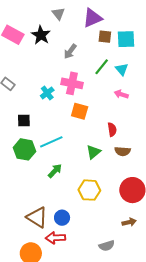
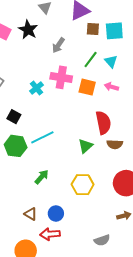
orange square: (80, 111) -> (87, 87), moved
black square: (24, 120) -> (14, 117), turned 32
red semicircle: (112, 129) -> (103, 123), size x1.6
green arrow: (55, 171) -> (42, 177), moved
brown triangle: (37, 217) -> (31, 214), size x0.6

